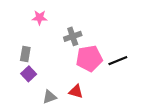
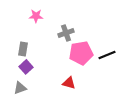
gray triangle: (50, 97) -> (20, 88), moved

